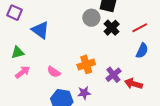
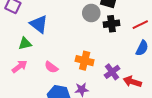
black cross: (112, 28) -> (112, 24), turned 35
green triangle: (18, 52) -> (25, 44), moved
orange cross: (86, 64) -> (85, 61), turned 30

